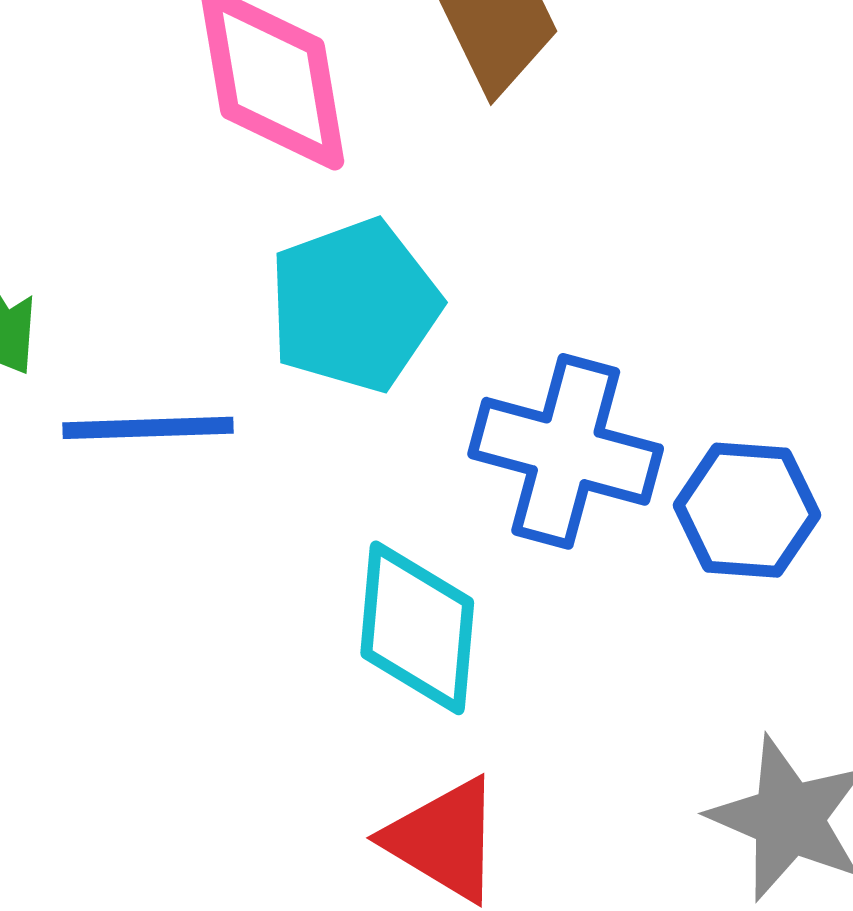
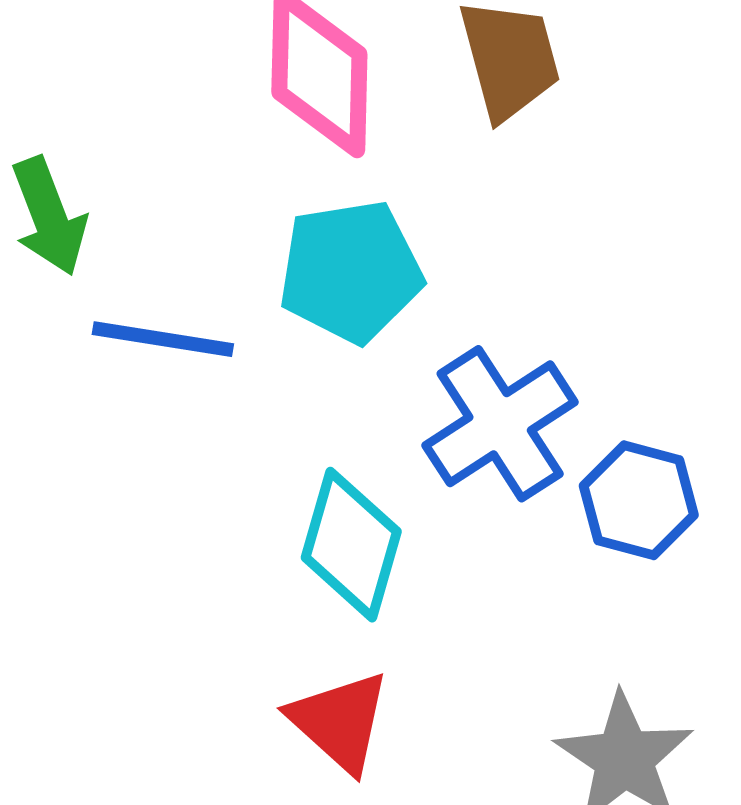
blue cross: (566, 451) -> (500, 424), turned 31

